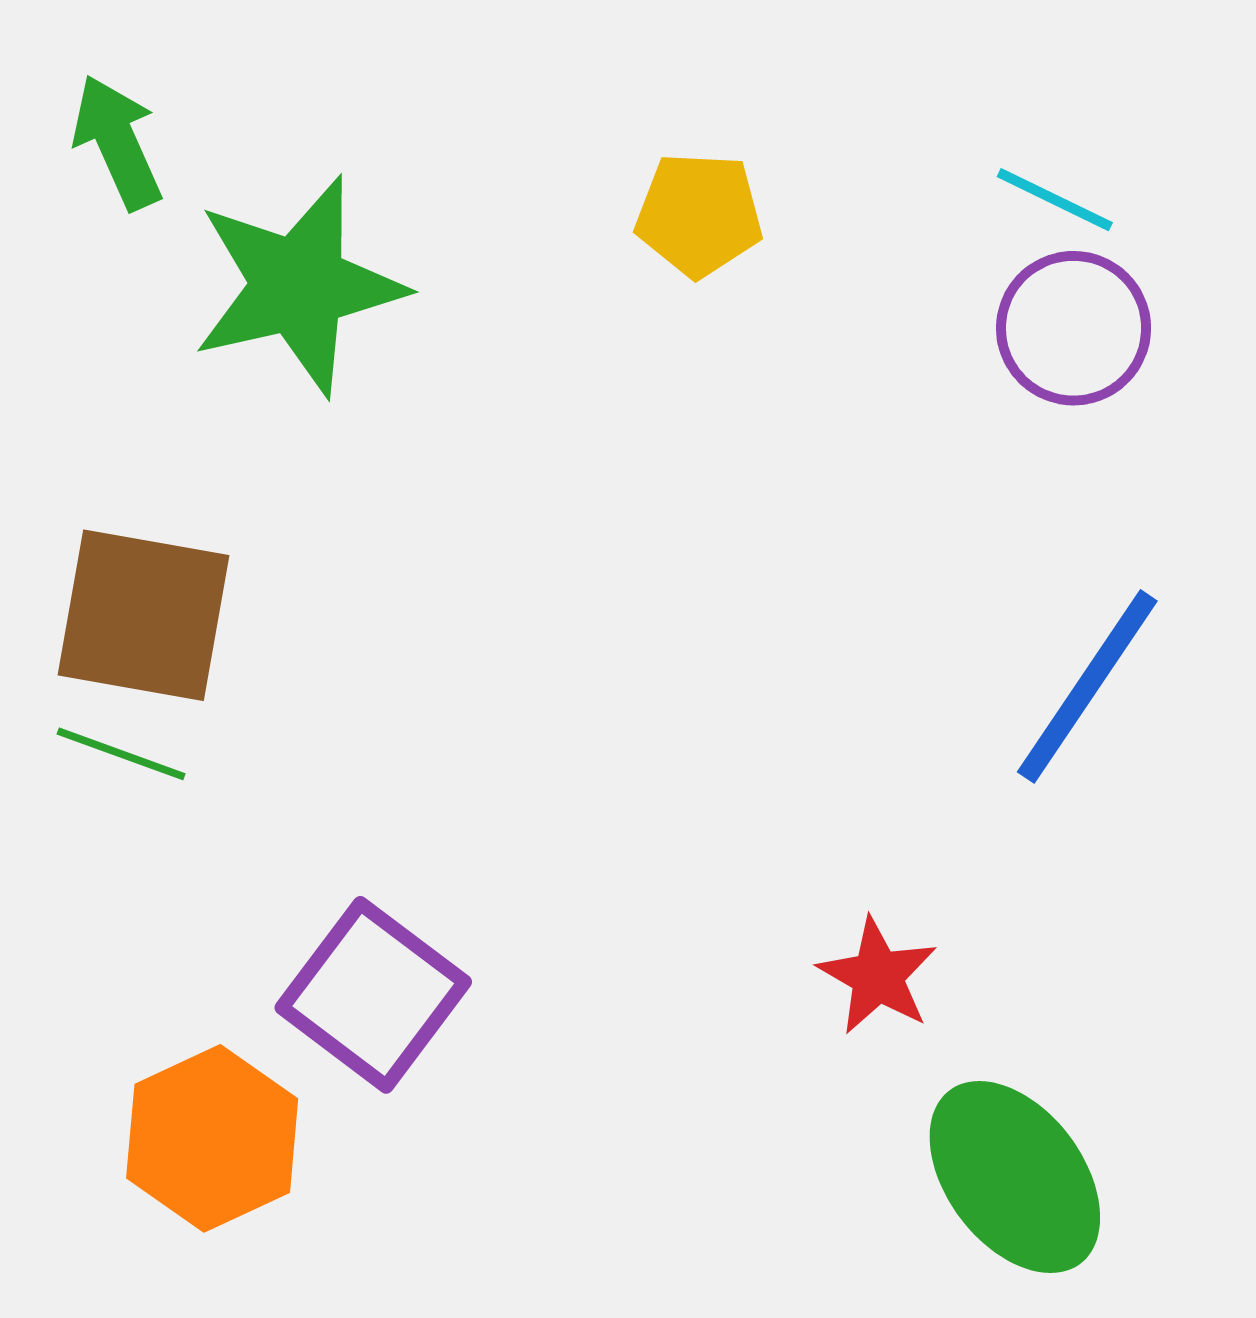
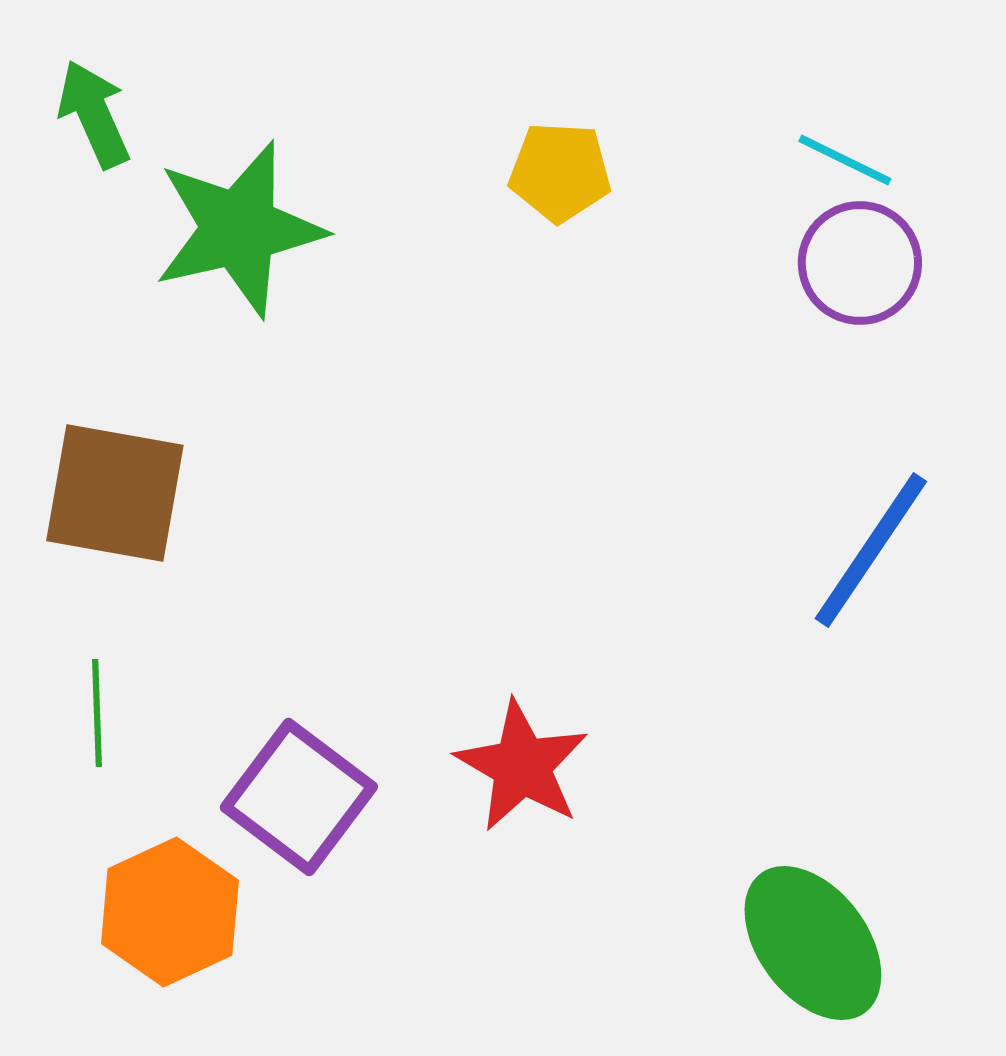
green line: (121, 754) -> (97, 713), moved, turned 68
red star: (878, 976) -> (522, 766), moved, size x1.4

